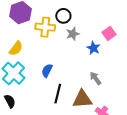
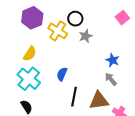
yellow cross: (45, 27) -> (58, 31), turned 30
pink square: (109, 33) -> (122, 18), moved
blue star: (93, 48) -> (113, 60), moved

